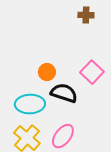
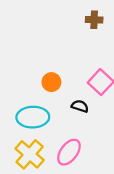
black semicircle: (64, 93) -> (80, 106), moved, size x0.6

